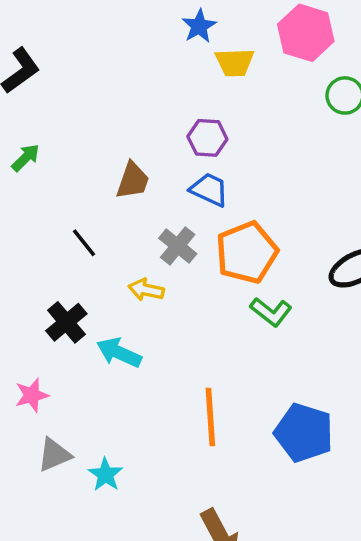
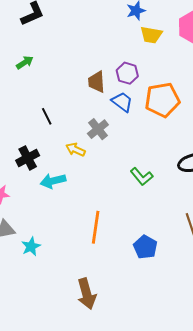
brown trapezoid: (133, 180) -> (97, 82), moved, turned 145
orange pentagon: (247, 252) -> (162, 100), moved
cyan arrow: (119, 353) -> (53, 181), turned -50
blue pentagon: (304, 433) -> (145, 247), size x0.7

